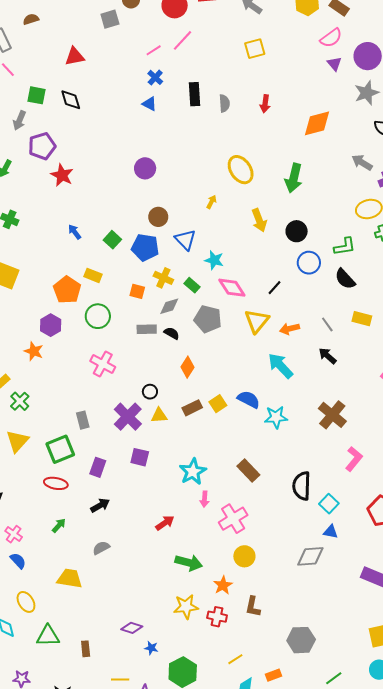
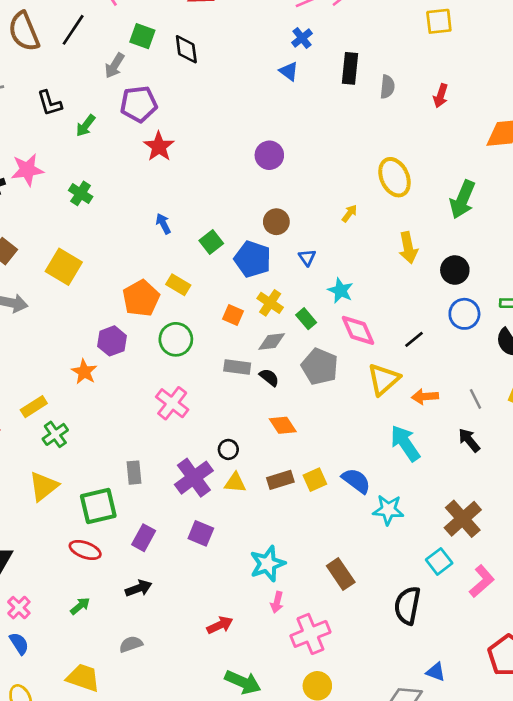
blue triangle: (185, 240) -> (307, 257), size x0.6
orange diamond: (187, 367) -> (283, 425), turned -75
cyan square: (329, 504) -> (439, 561), moved

